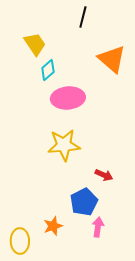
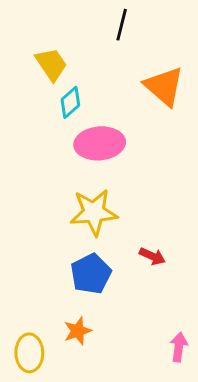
blue pentagon: (84, 202) -> (91, 274), moved
pink arrow: (98, 227) -> (179, 347), moved

